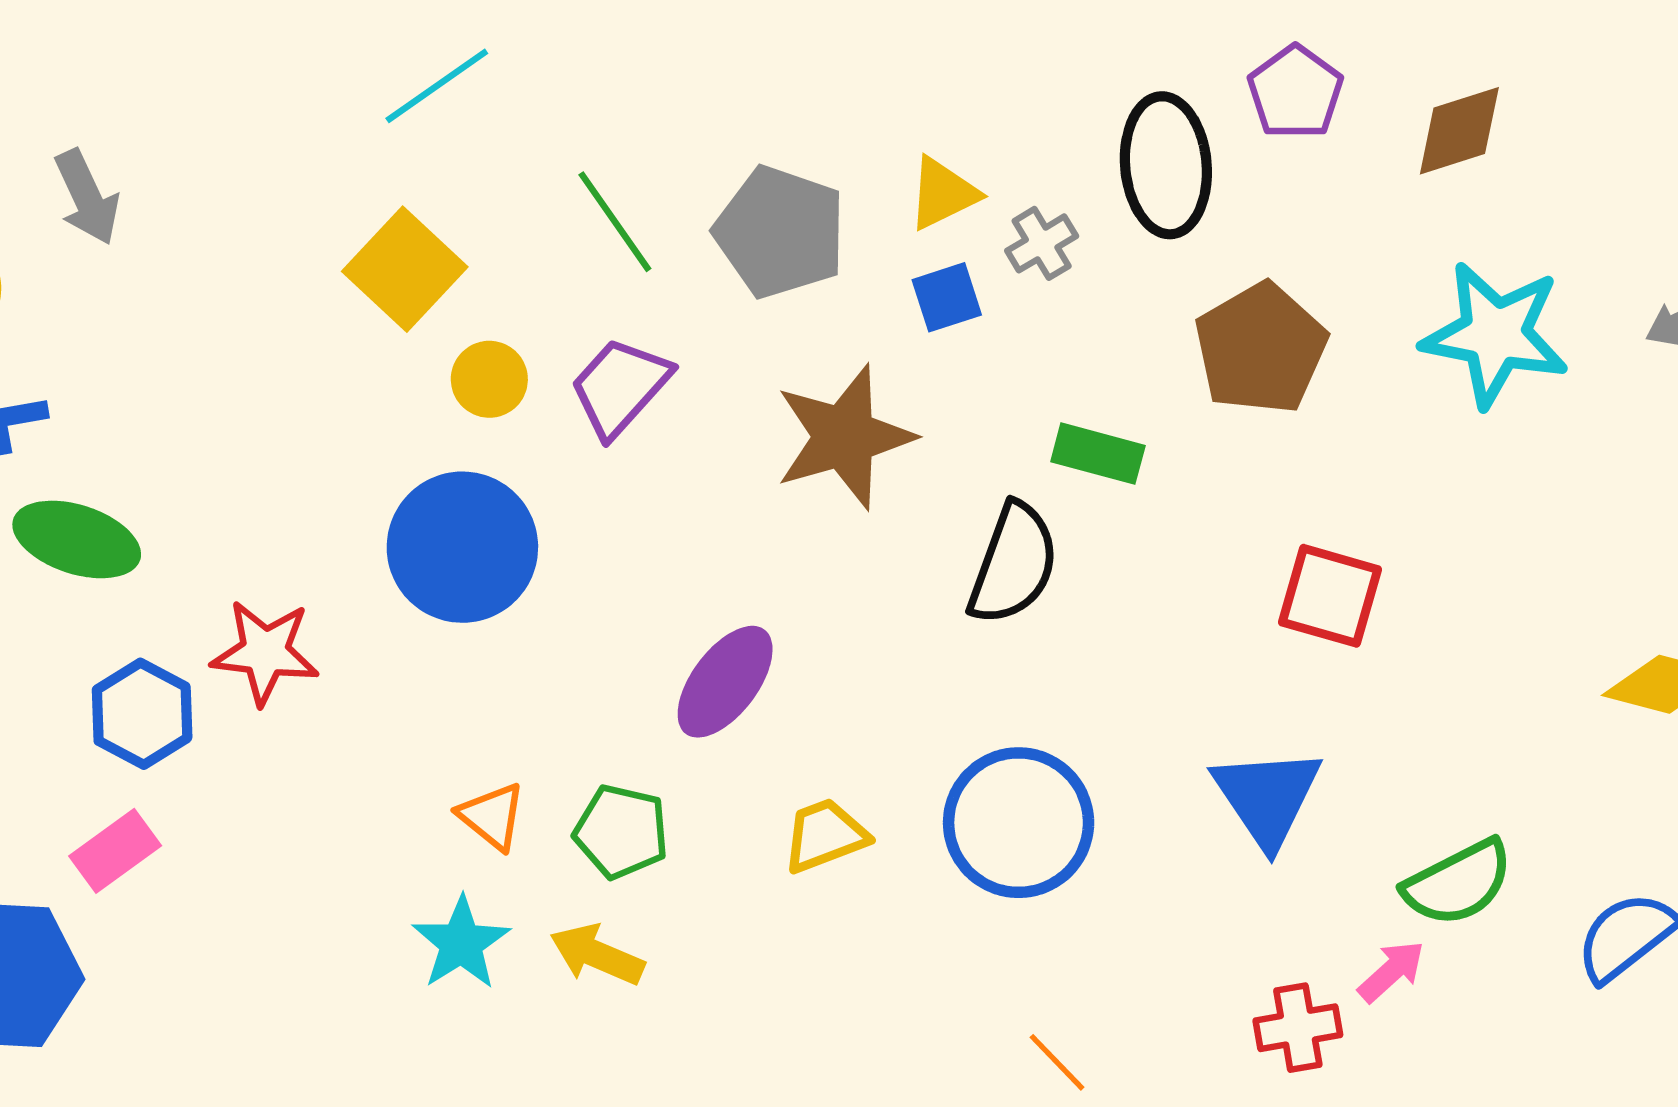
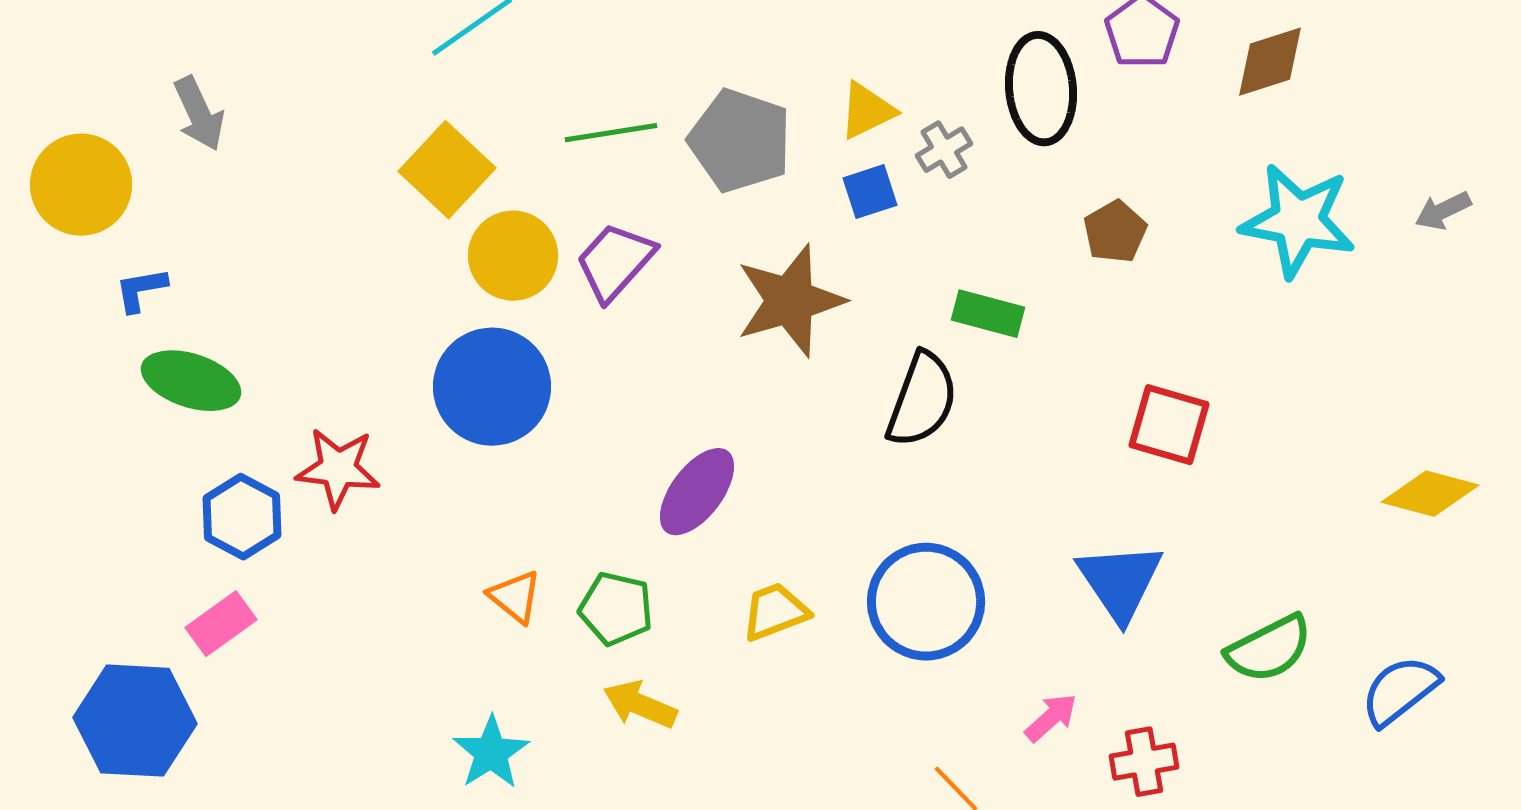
green line: (615, 222) -> (611, 133), turned -64
brown pentagon: (1261, 349) -> (1115, 232), size x0.6
yellow circle: (489, 379) -> (513, 256), size x1.5
cyan star: (461, 943) -> (491, 753), moved
yellow arrow: (597, 955) -> (640, 705), moved
pink arrow: (1391, 971) -> (1051, 718), moved

